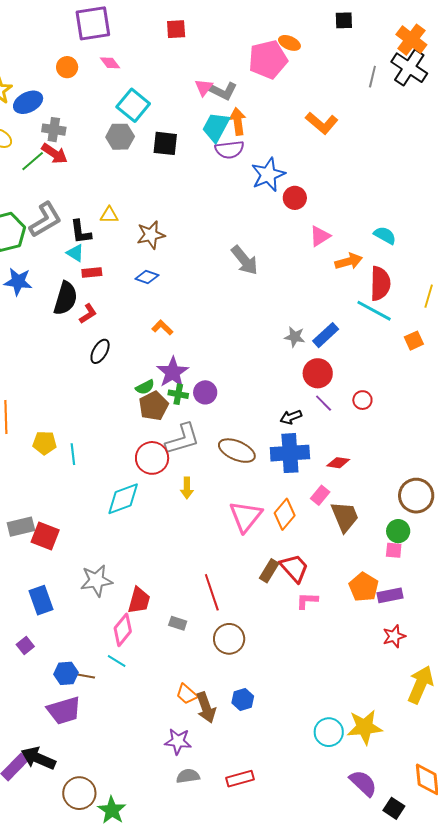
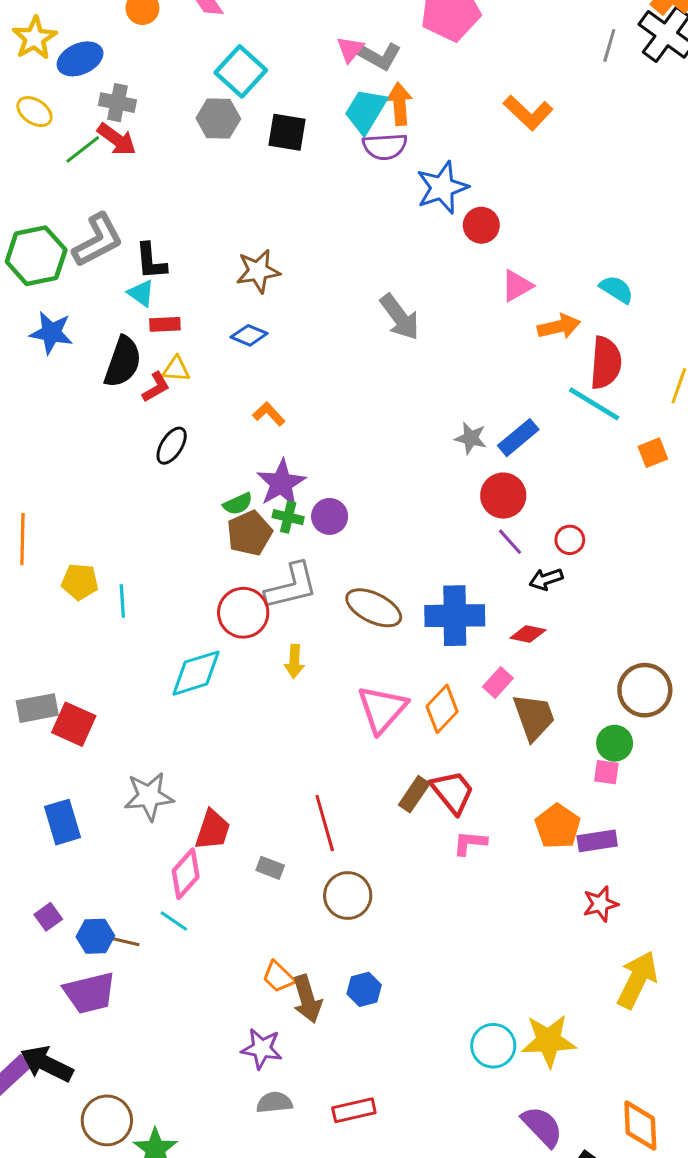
yellow triangle: (109, 215) -> (176, 369), moved
black arrow: (291, 417) -> (546, 579), moved
purple square: (25, 646) -> (48, 917), moved

